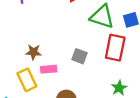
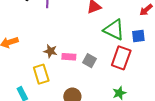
pink rectangle: (49, 69) -> (69, 57), moved

